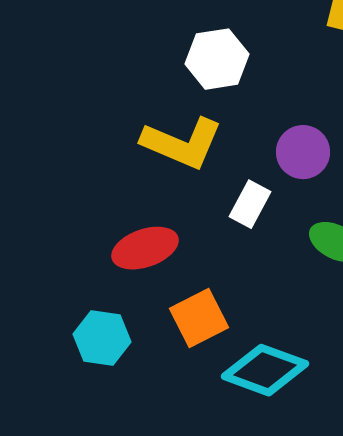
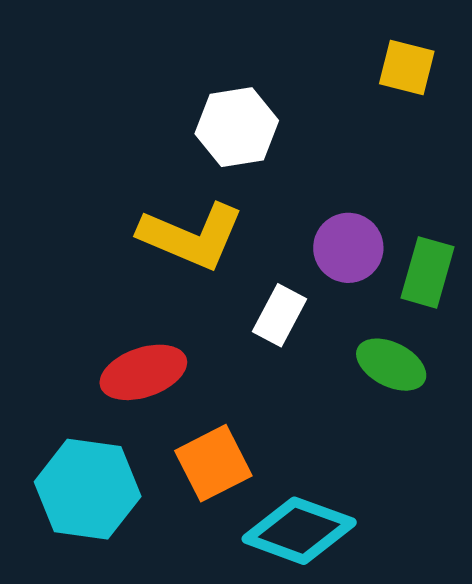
cyan hexagon: (102, 338) -> (88, 489), size x1.4

